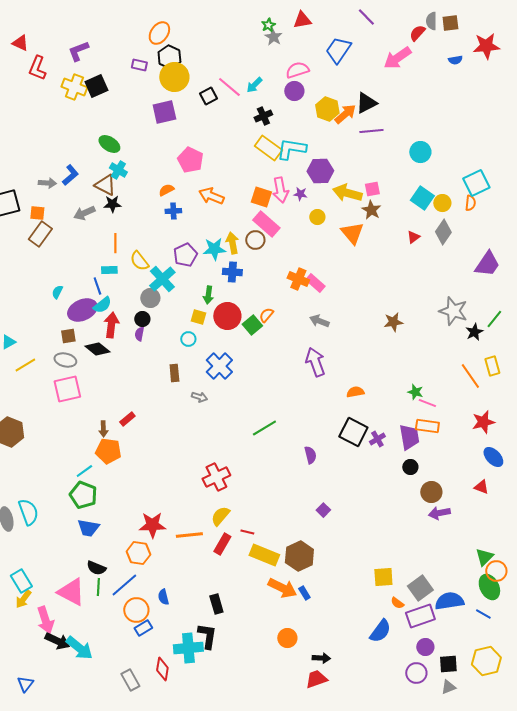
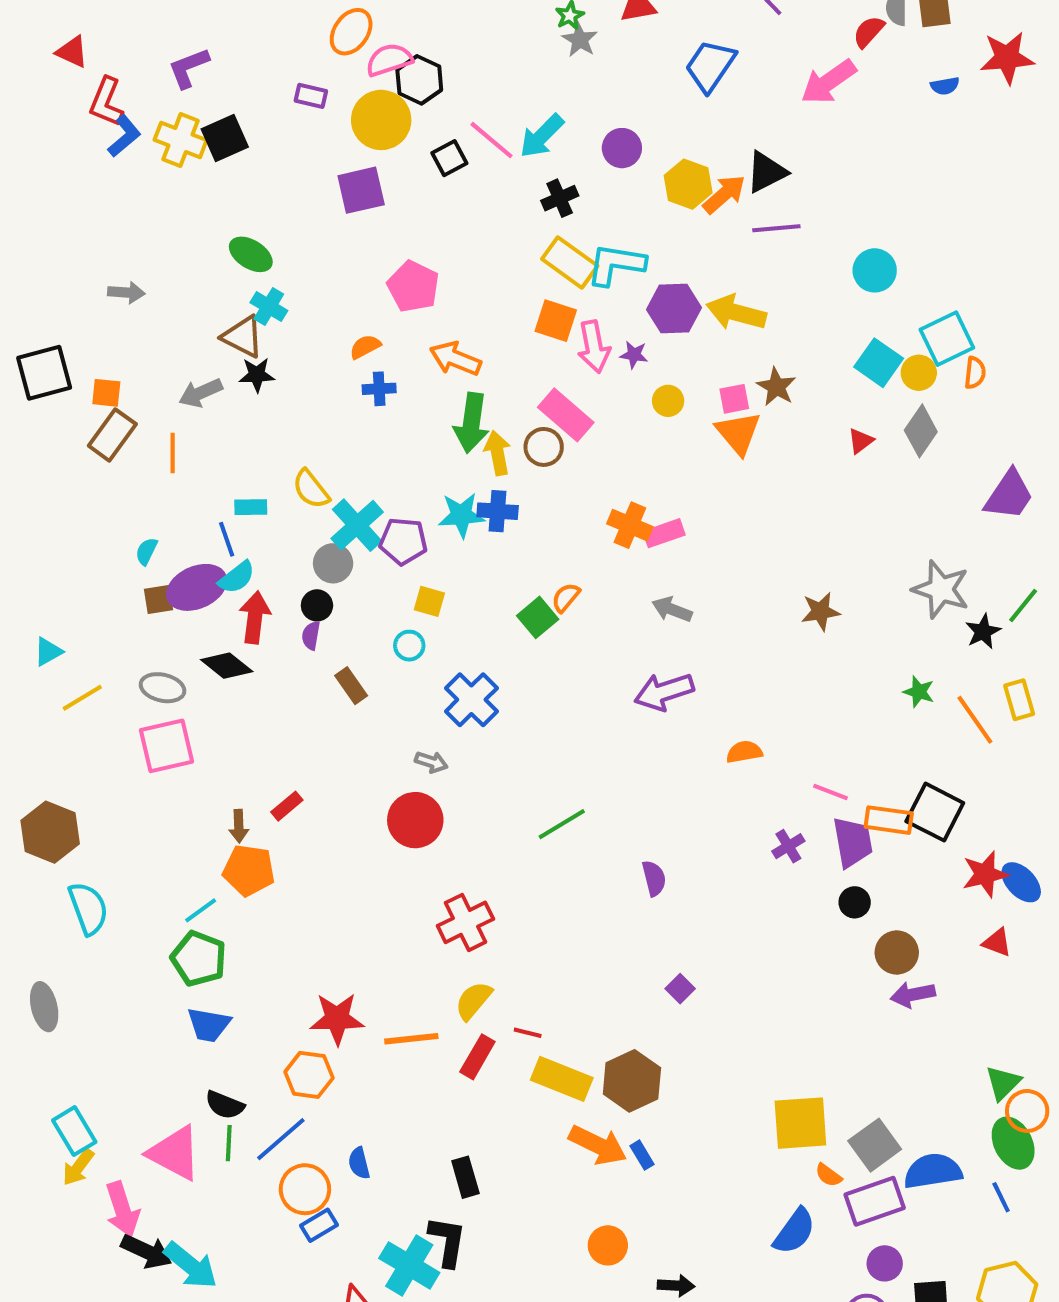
black hexagon: (169, 57) -> (419, 80), moved
pink semicircle: (297, 70) -> (389, 60), moved
cyan arrow: (254, 85) -> (542, 136), size x1.4
blue L-shape: (70, 175) -> (124, 136), moved
gray arrow: (47, 183) -> (126, 292), moved
cyan square: (476, 183) -> (947, 339), moved
pink square: (372, 189) -> (734, 399), moved
yellow arrow: (347, 193) -> (736, 313), moved
orange square: (261, 197) -> (556, 321), moved
orange line: (115, 243) -> (173, 453), moved
cyan star: (214, 249) -> (461, 515), moved
purple pentagon: (185, 255) -> (403, 541), moved, turned 30
pink rectangle: (315, 283) -> (664, 533), turned -60
green arrow: (208, 295) -> (471, 423), moved, size x1.6
red circle: (227, 316) -> (415, 820), moved
brown square: (68, 336) -> (158, 599), moved
purple arrow: (315, 362) -> (664, 692), turned -88
brown rectangle: (174, 373) -> (351, 686), moved, turned -30
green star: (415, 392) -> (919, 692), moved
pink line: (427, 403) -> (831, 792), moved
red star: (483, 422) -> (985, 874), moved
black square: (353, 432) -> (935, 812), moved
cyan semicircle: (28, 512) -> (88, 908), moved
yellow square: (383, 577) -> (800, 1123), size x1.4
blue line: (483, 614) -> (1001, 1197), turned 35
cyan cross: (188, 648) -> (409, 1265), turned 36

